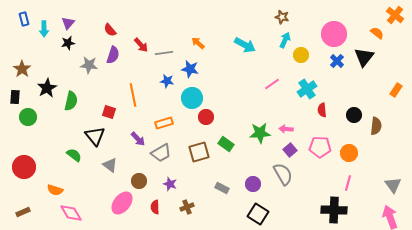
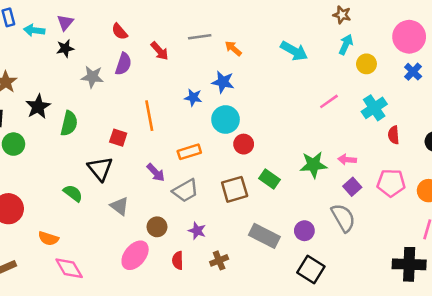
cyan arrow: (44, 29) -> (34, 30), turned 98
gray line: (164, 53) -> (200, 37), moved
gray rectangle: (222, 188) -> (264, 236), size x1.6

